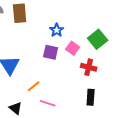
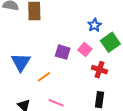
blue star: (57, 30) -> (95, 25), moved
orange line: (34, 86) -> (44, 77), moved

